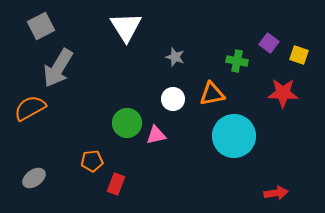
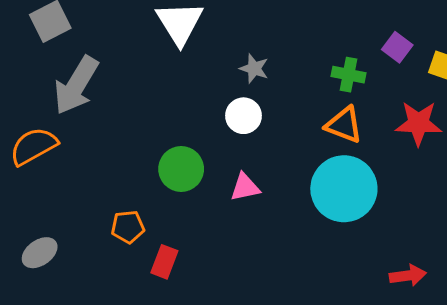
orange triangle: (212, 94) -> (344, 125), moved, turned 32
white circle: (173, 99) -> (244, 116), moved
pink triangle: (156, 135) -> (245, 187), moved

